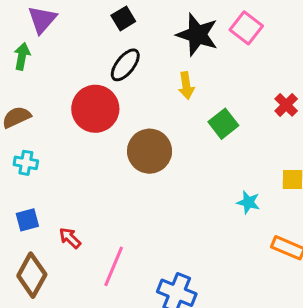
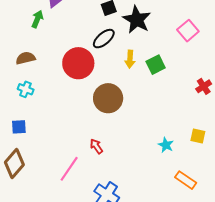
black star: (197, 35) -> (137, 20), moved
yellow arrow: (186, 85) -> (130, 59), moved
green square: (223, 124) -> (156, 65), moved
red arrow: (70, 238) -> (96, 146), moved

